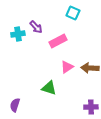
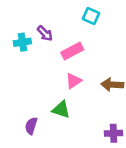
pink triangle: (67, 67) -> (74, 81), moved
purple semicircle: (15, 105) -> (31, 126), moved

